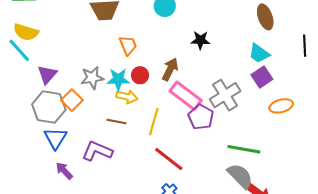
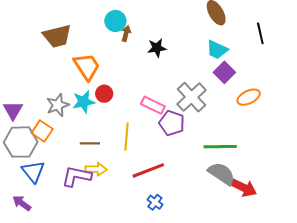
orange trapezoid: (128, 45) -> (87, 67), size x1.4
brown arrow: (170, 69) -> (126, 33), moved, size x0.7
pink rectangle: (186, 96) -> (153, 105), size x0.7
yellow arrow: (127, 97) -> (96, 169), moved
red line: (169, 159) -> (148, 170), turned -48
purple arrow: (64, 171) -> (22, 203), moved

